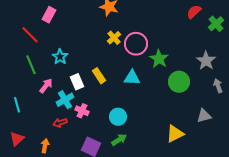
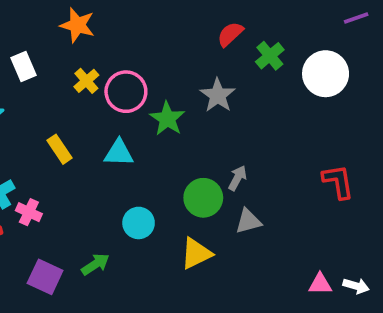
gray star: (206, 61) -> (218, 95), moved
white rectangle: (77, 82) -> (23, 67), moved
green circle: (179, 82) -> (203, 198), moved
gray arrow: (218, 86) -> (237, 178), moved, turned 48
cyan circle: (118, 117) -> (139, 223), moved

